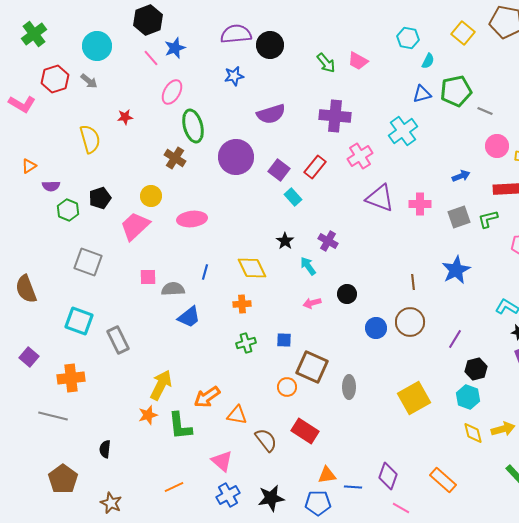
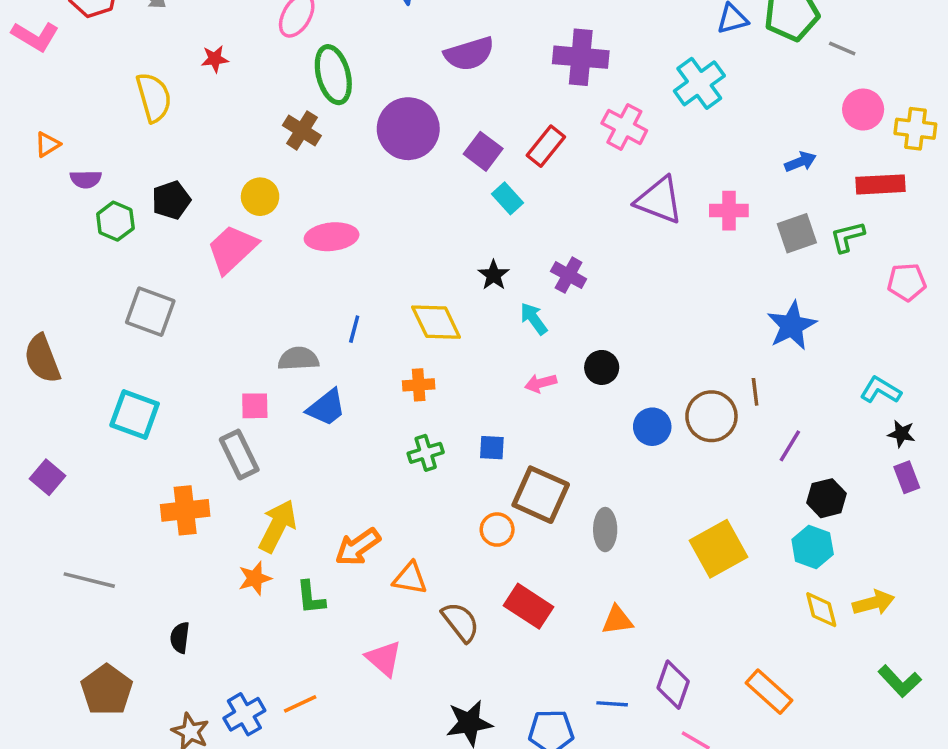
pink cross: (360, 156) -> (624, 127), turned -30
pink square: (148, 277) -> (255, 406), moved
brown line: (413, 282) -> (755, 392), moved
gray rectangle: (118, 340) -> (239, 455), moved
orange cross: (71, 378) -> (185, 510), moved
green L-shape: (180, 426) -> (311, 598), size x0.7
orange triangle: (327, 475) -> (617, 620), moved
blue cross: (228, 495) -> (244, 714), moved

